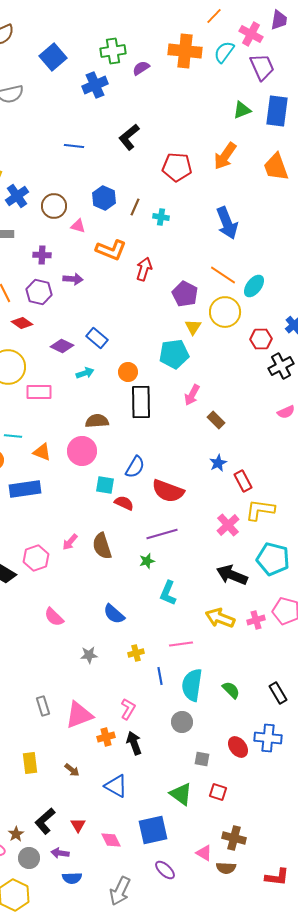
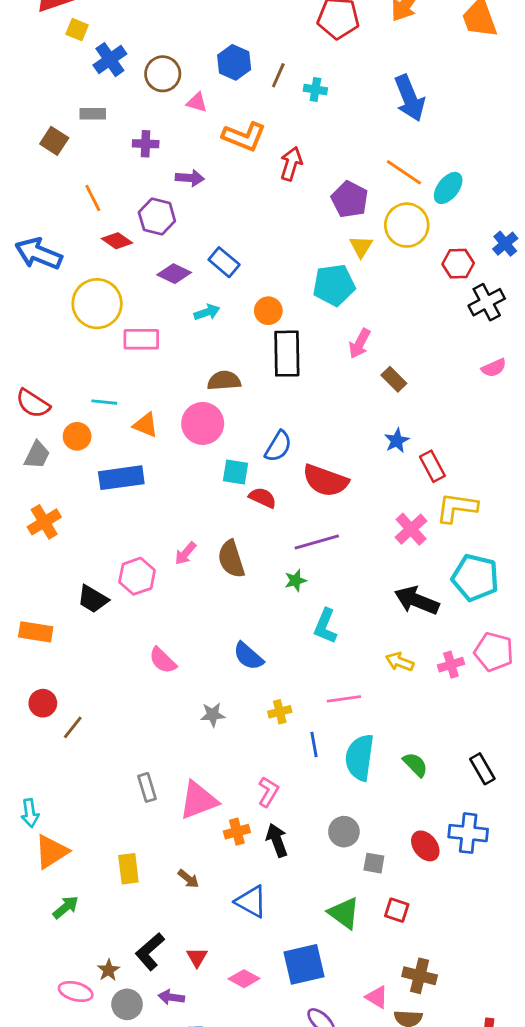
purple hexagon: (39, 292) -> (157, 217), moved
yellow arrow: (220, 618) -> (400, 662), size x0.7
gray circle: (182, 722) -> (344, 832), moved
pink diamond: (111, 840) -> (244, 979), turned -35

